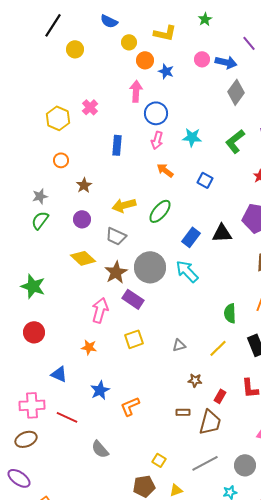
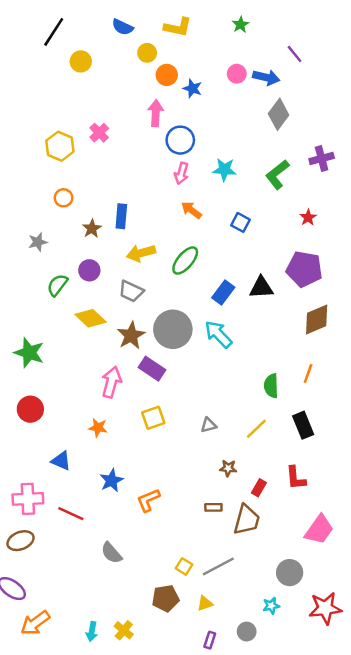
yellow L-shape: (165, 33) -> (178, 27), moved
blue rectangle: (117, 145) -> (121, 216), moved
green semicircle: (40, 220) -> (57, 285), moved
gray line: (205, 463) -> (218, 566), moved

